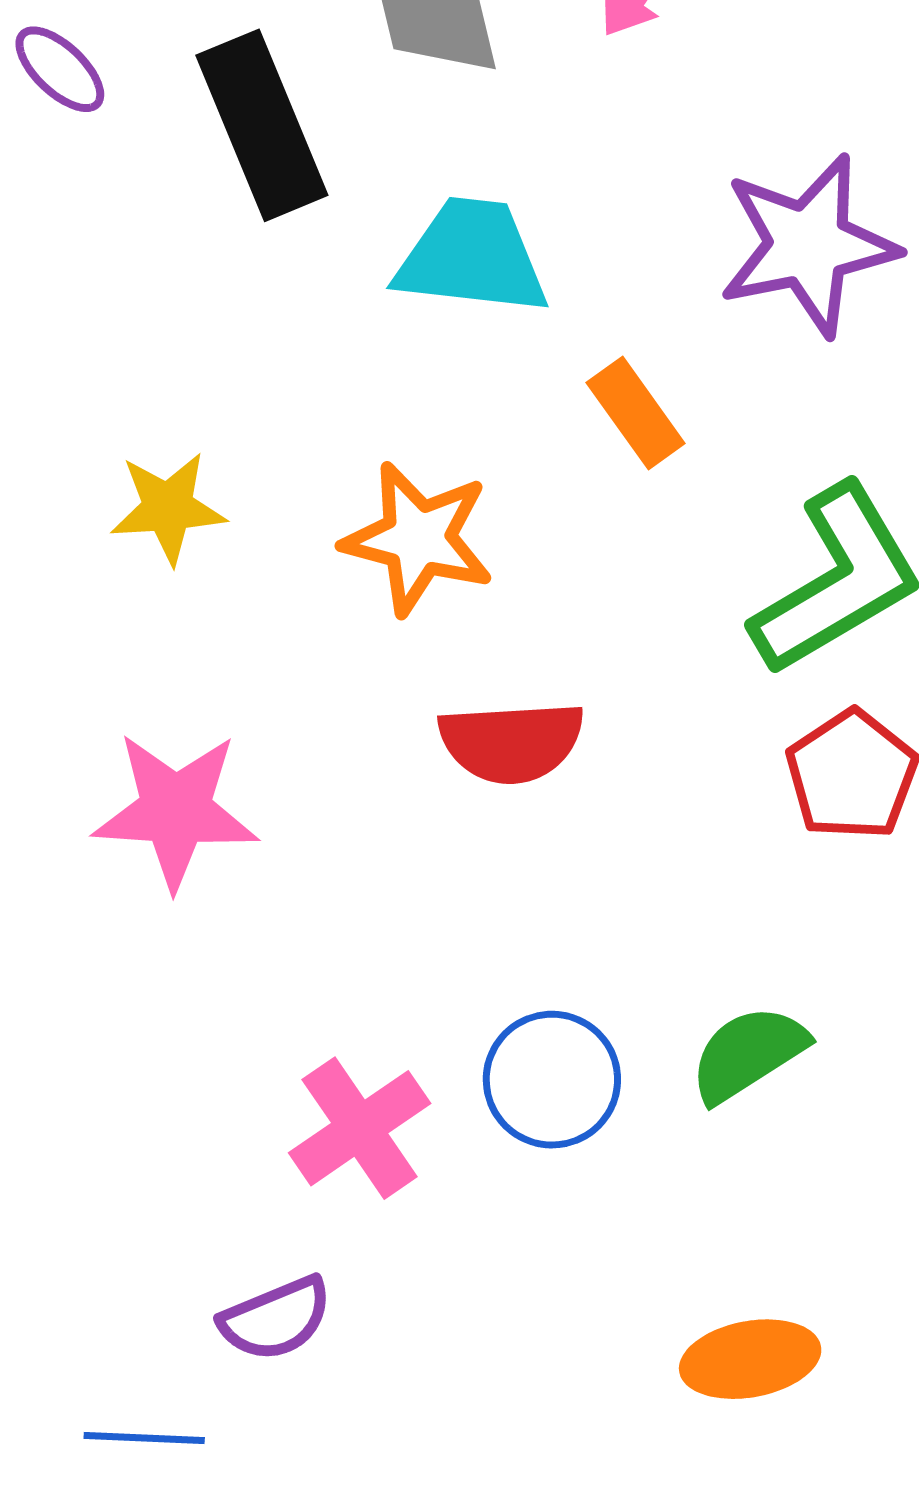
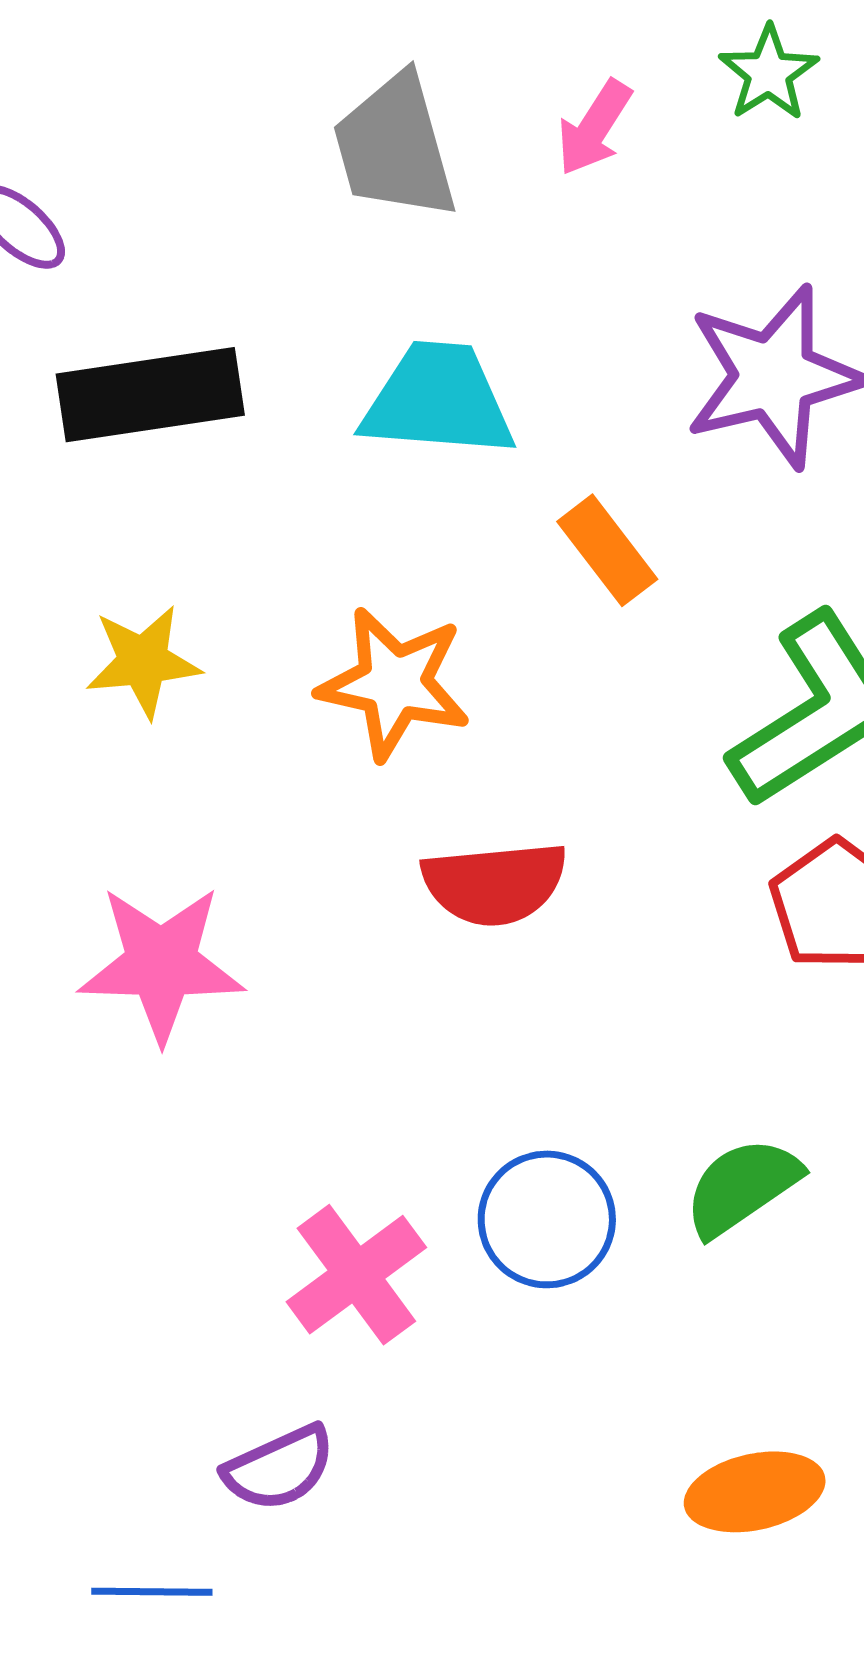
black rectangle: (262, 125) -> (150, 395), moved, turned -74

